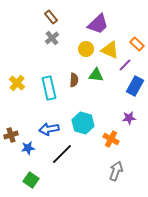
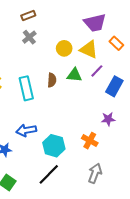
brown rectangle: (51, 17) -> (28, 16), turned -72
purple trapezoid: (98, 24) -> (95, 23), moved, turned 30
purple line: (125, 65) -> (97, 71), moved
cyan hexagon: (83, 123) -> (54, 146), moved
black line: (62, 154) -> (49, 174), moved

